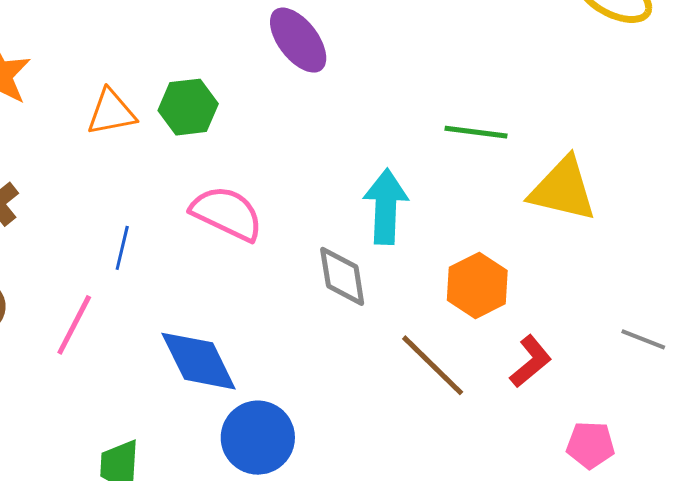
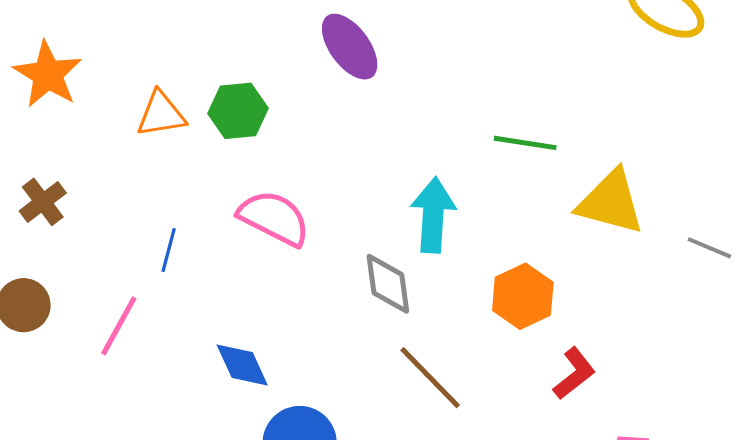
gray line: (643, 339) -> (709, 248), moved
blue diamond: (199, 361) -> (242, 365), size x0.7
brown line: (433, 365) -> (430, 378), moved

